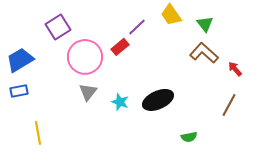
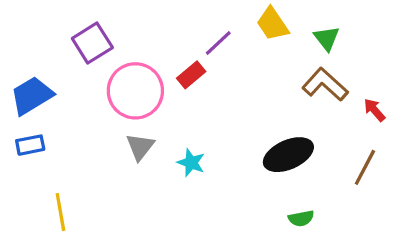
black ellipse: (158, 100) -> (288, 155), moved

